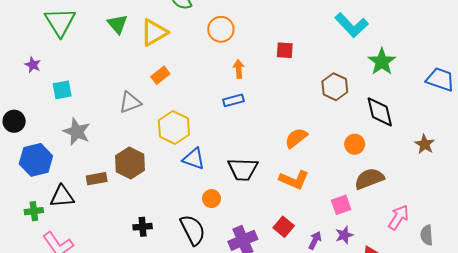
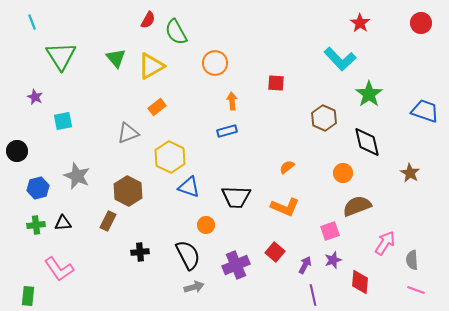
gray star: (77, 132) -> (77, 176), moved
orange semicircle: (296, 138) -> (287, 167), size x0.7
blue hexagon: (36, 160) -> (38, 188), size x0.7
brown rectangle: (97, 179) -> (108, 221), moved, turned -54
black triangle: (62, 196) -> (63, 223), size x0.7
green cross: (34, 211) -> (36, 225), moved

